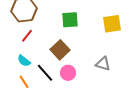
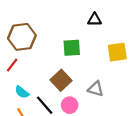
red line: (27, 36) -> (12, 65), moved
gray triangle: (103, 64) -> (96, 89), moved

